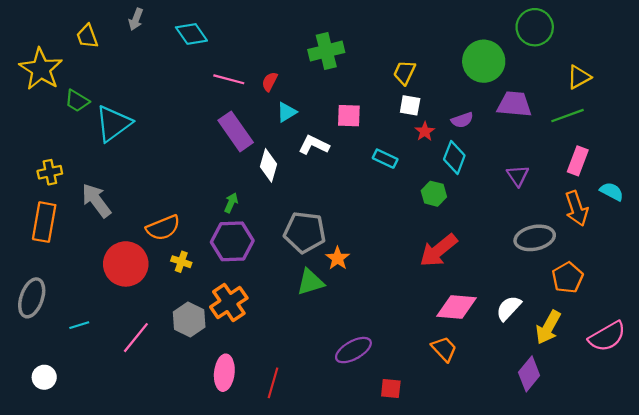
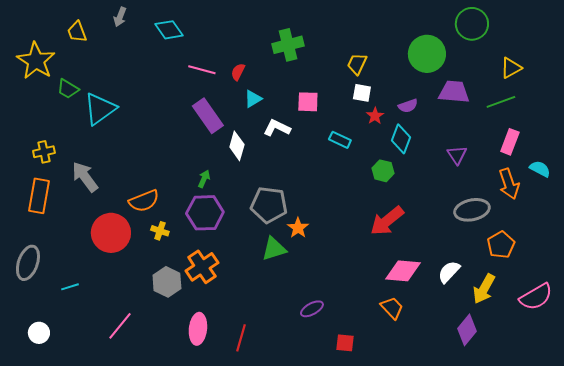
pink line: (136, 338) -> (120, 326), moved
purple ellipse: (353, 350) -> (312, 309), size x0.7

